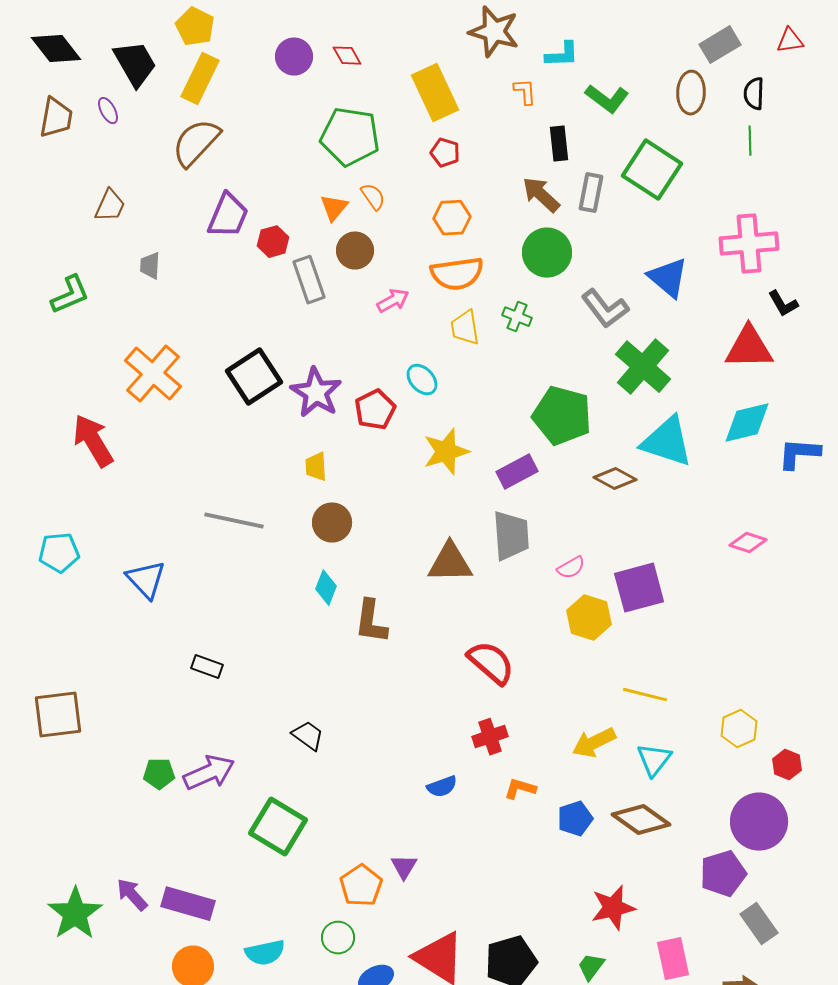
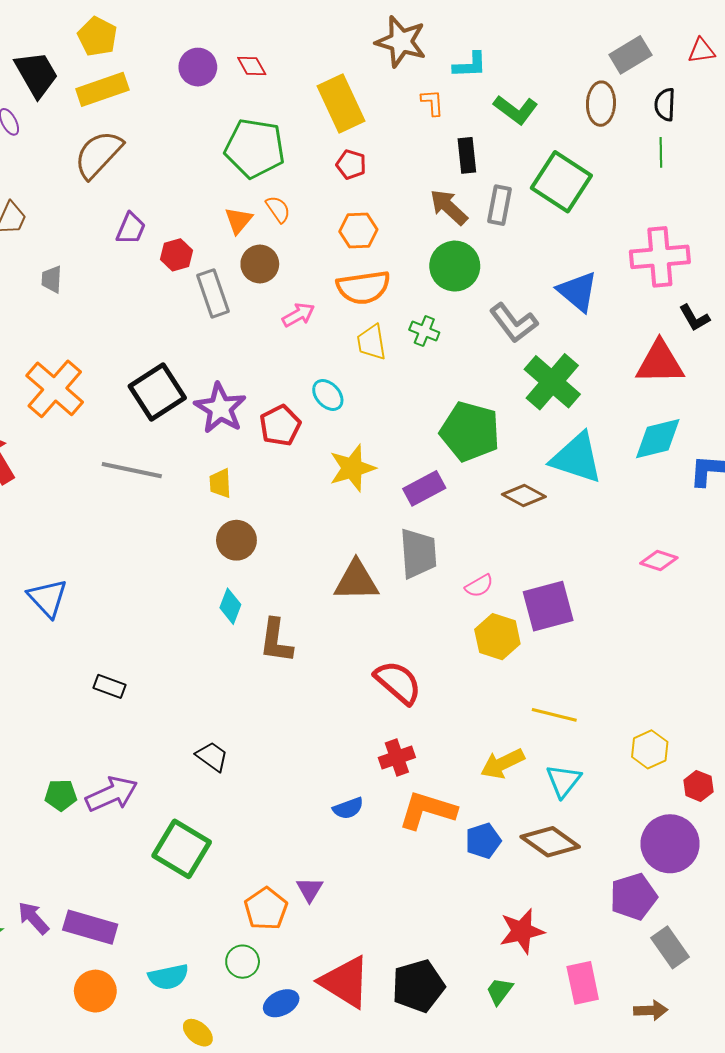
yellow rectangle: (200, 79) -> (102, 89), turned 45
purple trapezoid: (228, 216) -> (131, 228), size x0.7
gray line: (234, 521) -> (132, 470), moved
orange L-shape: (520, 789) -> (427, 810), size x1.8

